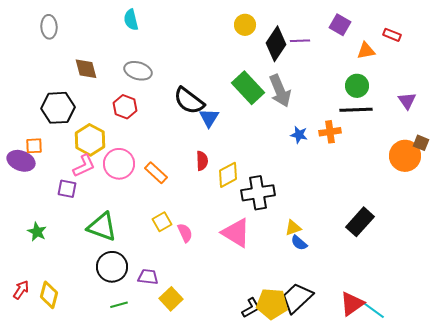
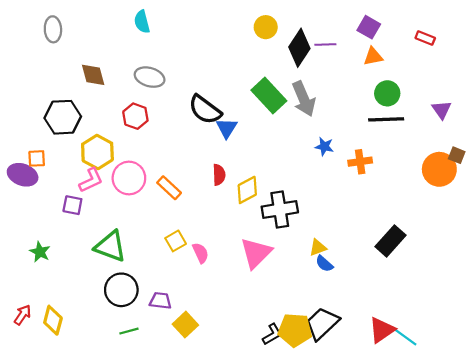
orange triangle: (366, 51) -> (373, 56), moved
orange cross: (330, 132) -> (360, 162), moved
pink triangle: (236, 233) -> (256, 253), turned 44

